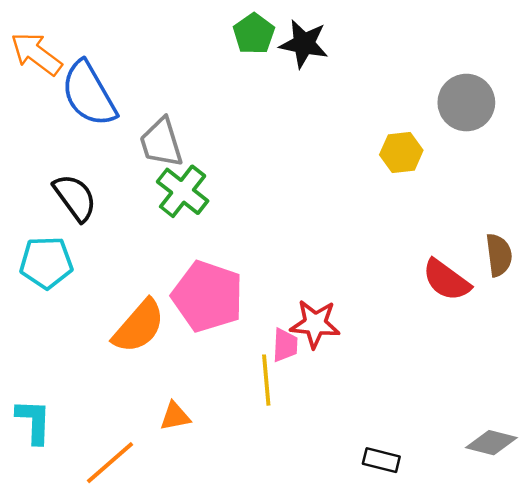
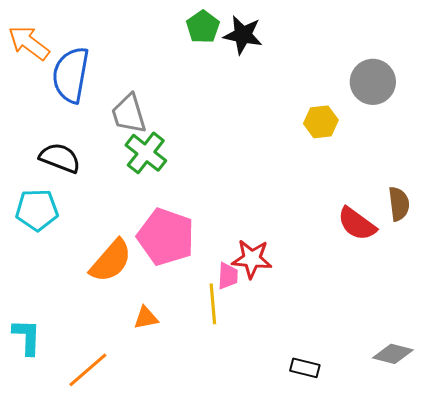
blue semicircle: (89, 94) -> (71, 75), turned 40
black semicircle: (75, 198) -> (60, 158), turned -33
orange triangle: (175, 416) -> (146, 318), moved

